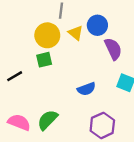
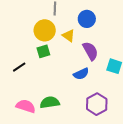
yellow triangle: (76, 33) -> (69, 36), moved
purple semicircle: (113, 49) -> (90, 51), moved
green semicircle: (48, 120) -> (50, 102), turned 42

